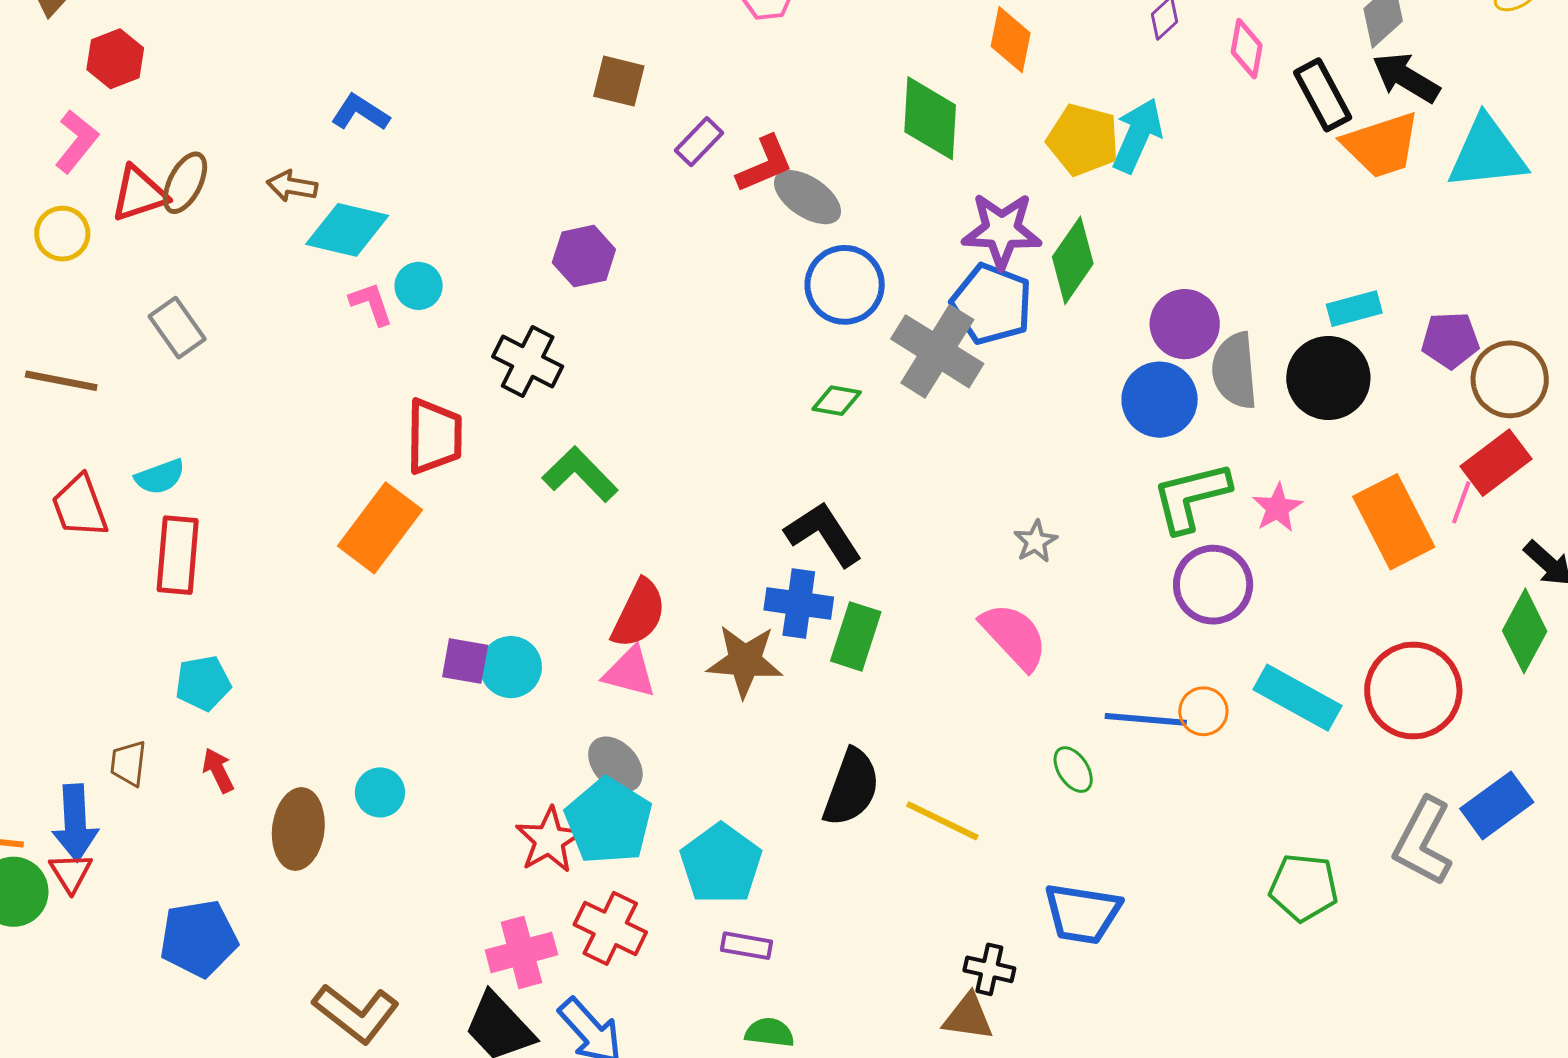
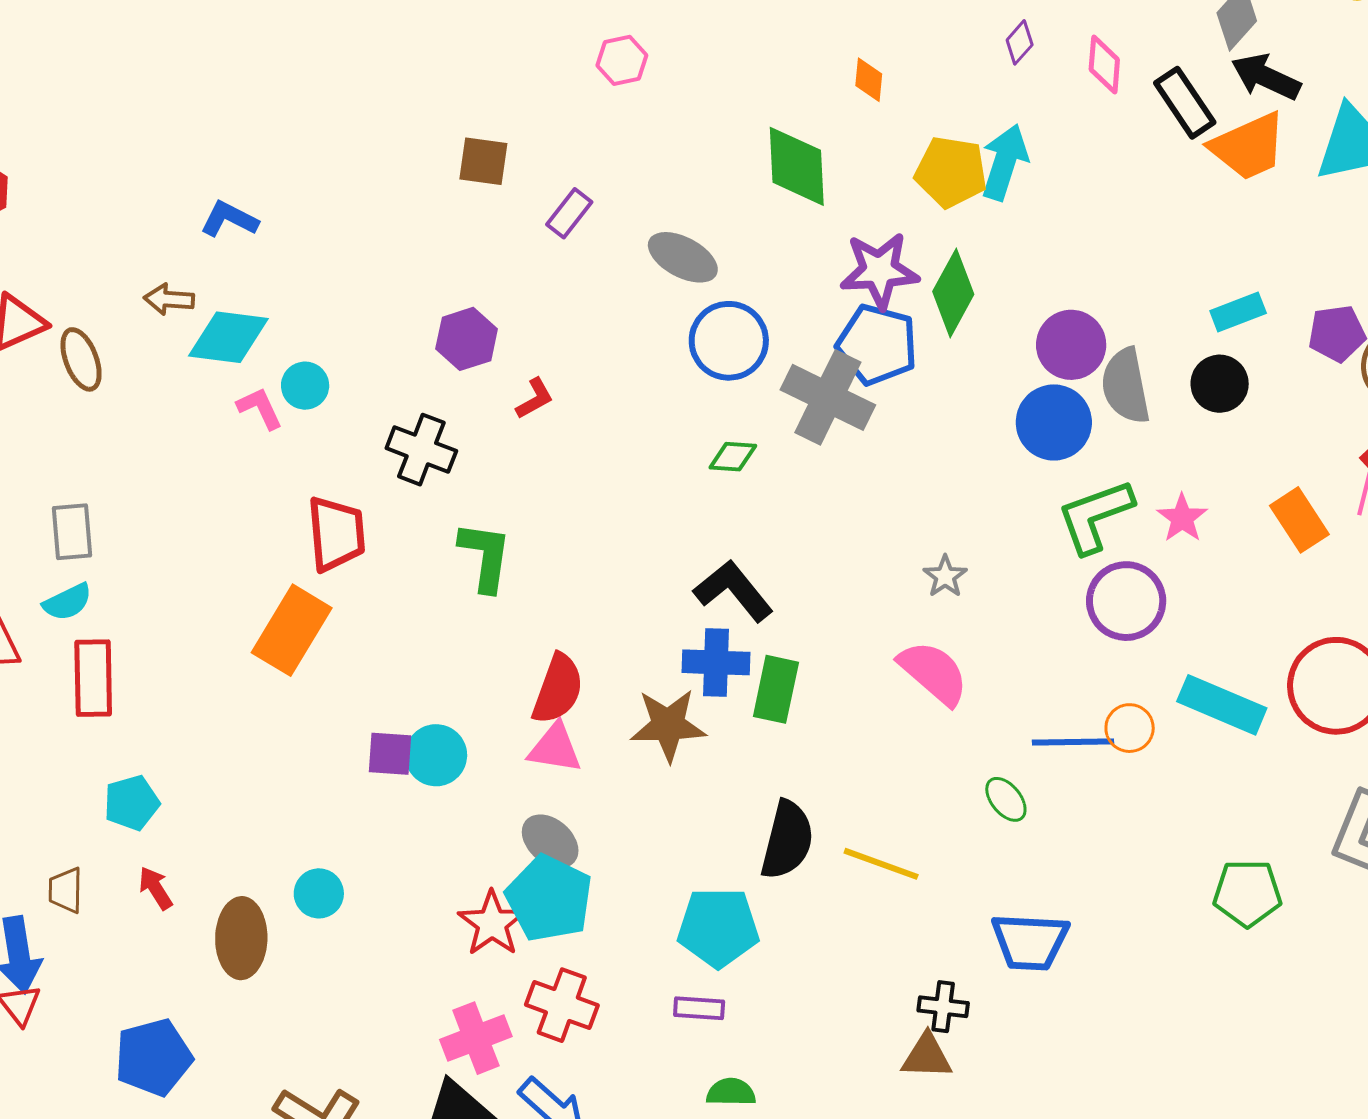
orange diamond: (1011, 40) -> (869, 80), size x0.7
red L-shape: (765, 164) -> (535, 399), moved, size x0.7
brown ellipse: (185, 183) -> (81, 359), moved, turned -42
gray rectangle: (177, 328) -> (72, 532), moved, turned 36
black circle: (1328, 378) -> (1220, 384), size x0.7
green L-shape: (580, 474) -> (485, 556), turned 58
orange rectangle: (1394, 522) -> (1299, 520), size x0.7
cyan pentagon: (721, 864) -> (718, 927), moved, turned -30

